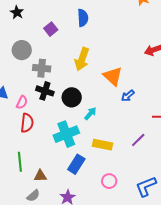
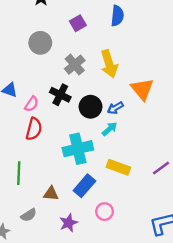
yellow arrow: (82, 59) -> (109, 64), turned -45
gray cross: (42, 68) -> (75, 65), moved, turned 36
blue arrow: (128, 96) -> (115, 108), moved
brown triangle: (40, 176) -> (51, 194), moved
pink circle: (109, 181) -> (104, 212), moved

